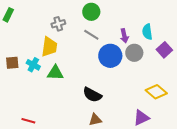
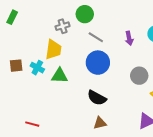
green circle: (91, 12) -> (85, 14), moved
gray circle: (134, 53) -> (139, 76), moved
blue circle: (110, 56) -> (98, 63), moved

